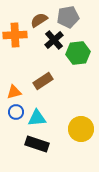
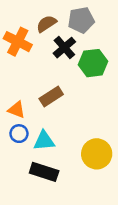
orange cross: (15, 35) -> (18, 42), turned 30
orange triangle: (14, 92) -> (17, 110), turned 35

